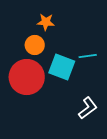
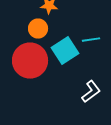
cyan square: (62, 67) -> (65, 51), turned 36

